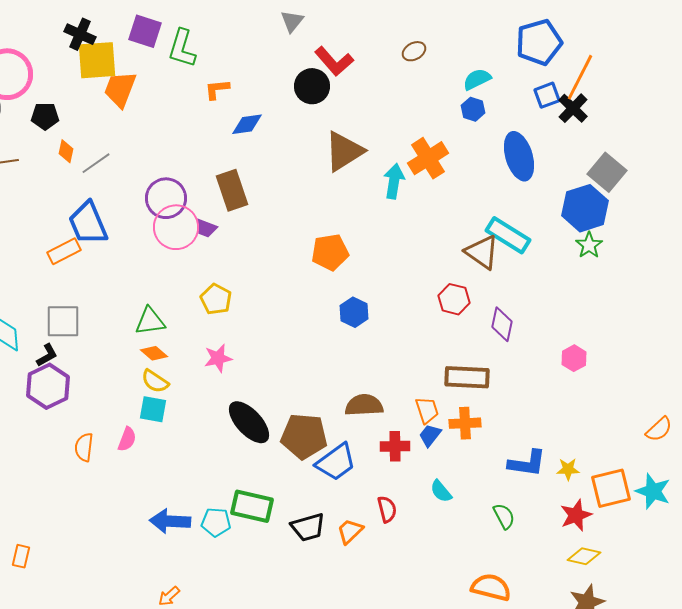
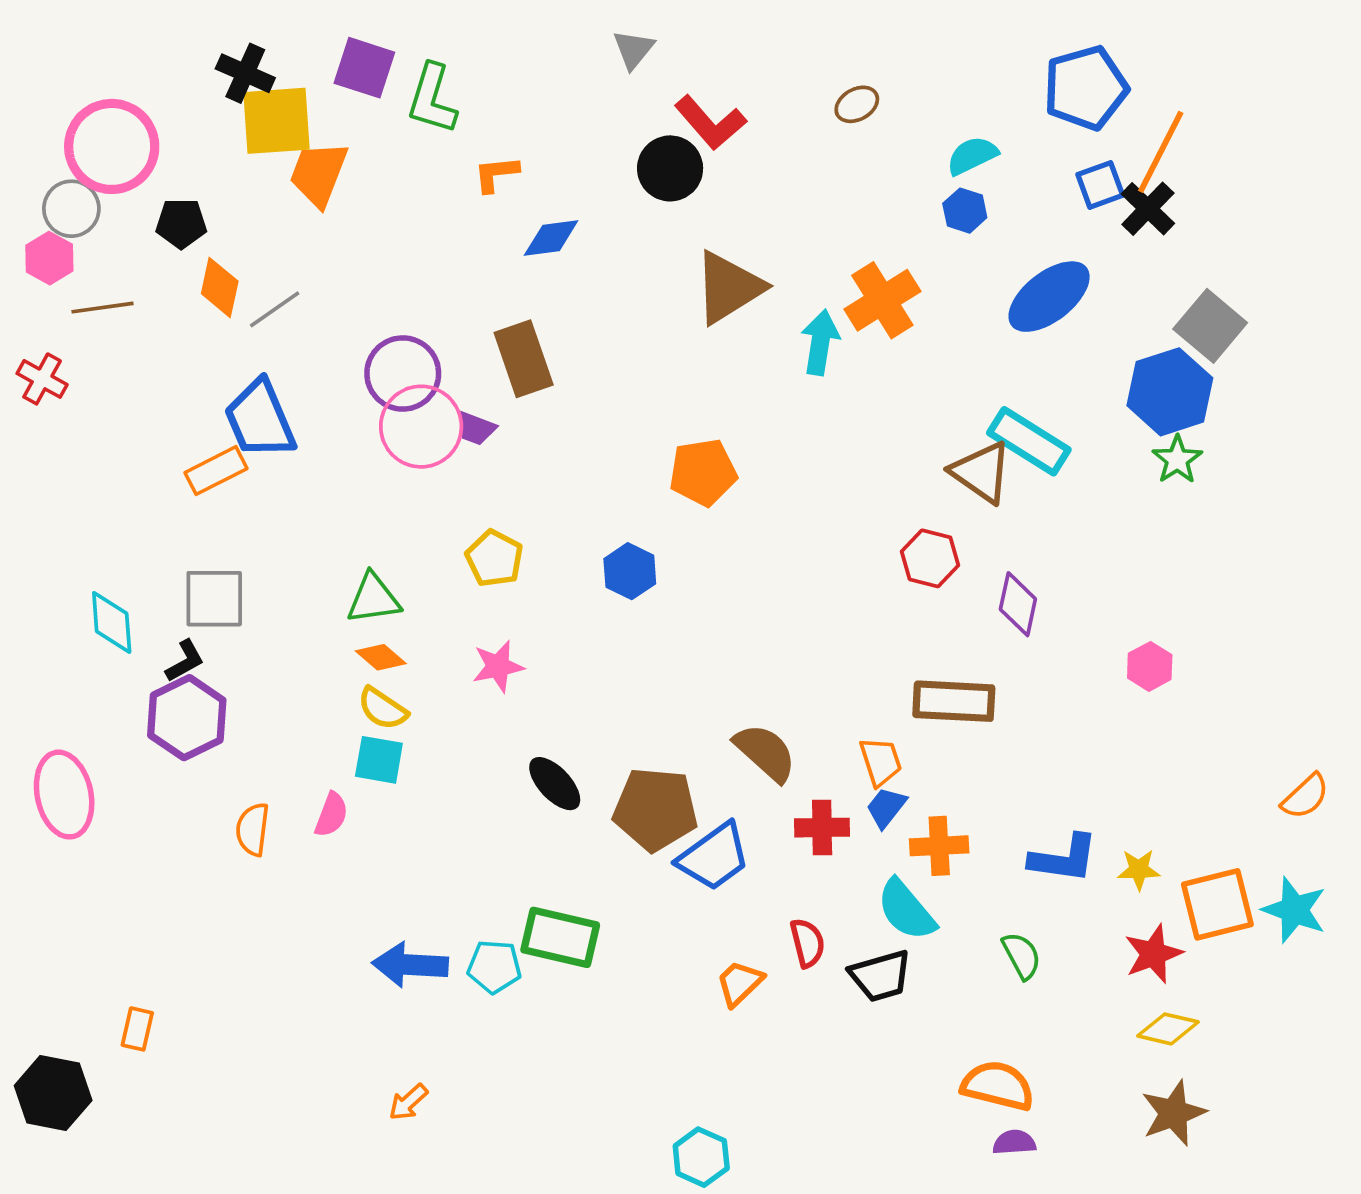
orange diamond: (66, 151) -> (220, 287), size x1.4
blue ellipse: (519, 156) -> (1049, 297), turned 69
blue hexagon: (354, 312) -> (630, 571), moved
brown semicircle: (364, 405) -> (765, 752), turned 45
black ellipse: (249, 422) -> (555, 784), size x0.7
orange cross: (465, 423) -> (939, 846), moved
cyan semicircle: (441, 491) -> (906, 910), size x1.5
black trapezoid: (308, 527) -> (881, 976), moved

